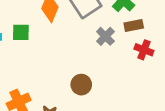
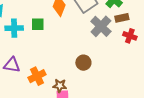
gray cross: (105, 36) -> (101, 26), size x1.5

